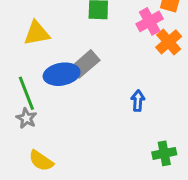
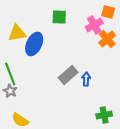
gray rectangle: (85, 64) -> (68, 75), moved
blue ellipse: (62, 74) -> (34, 44), moved, turned -55

